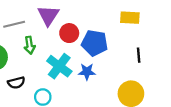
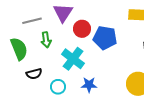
blue star: (87, 72) -> (89, 85), moved

